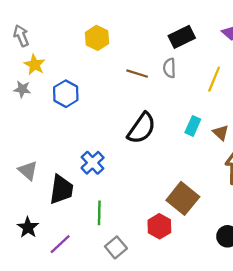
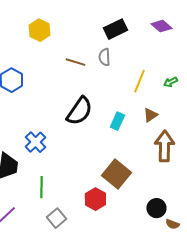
yellow line: (214, 79) -> (139, 81), moved
cyan rectangle: (193, 126) -> (117, 121), moved
brown triangle: (221, 133) -> (150, 115), turned 42

